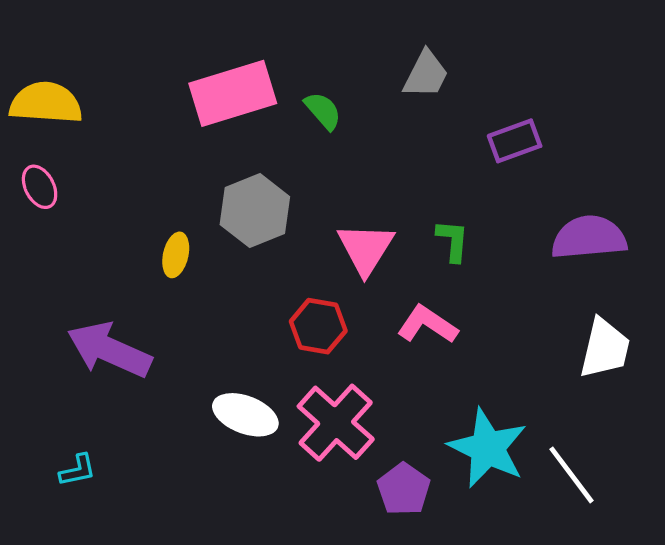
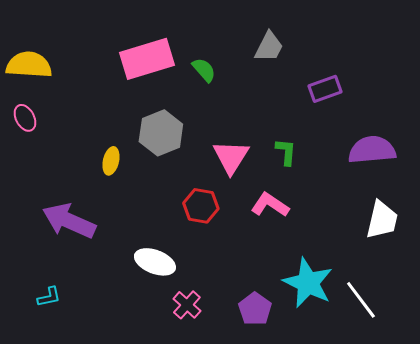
pink cross: (336, 423) -> (187, 305), moved, size x0.6

